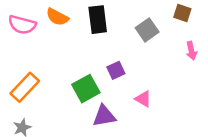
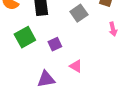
green square: (86, 89) -> (25, 37), moved

